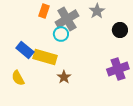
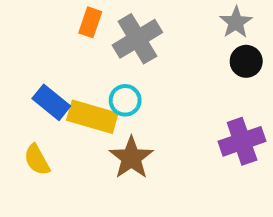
gray star: (97, 11) -> (236, 22), moved
cyan circle: (61, 34) -> (125, 100), moved
brown star: (64, 77) -> (131, 158), size x1.5

